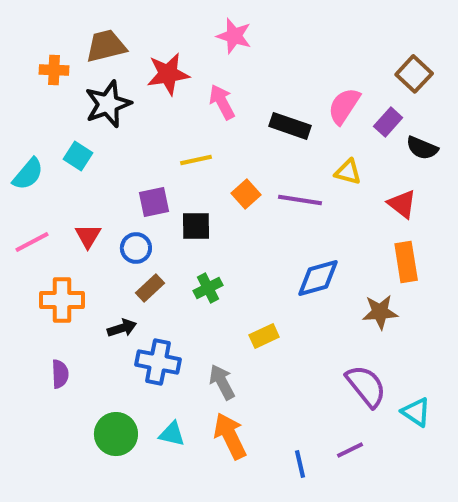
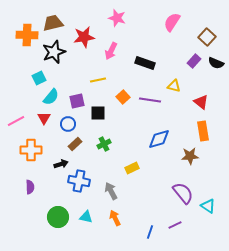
orange cross: (54, 70) -> (27, 35), size x1.5
pink arrow: (222, 102) -> (111, 51), turned -126
pink semicircle: (344, 106) -> (172, 22), moved
black semicircle: (422, 148) -> (216, 63), moved
cyan square: (78, 156) -> (39, 78), turned 32
cyan semicircle: (28, 174) -> (51, 97), moved
orange arrow: (230, 436) -> (115, 218), size x0.7
blue line: (300, 464) -> (150, 232), turned 32

